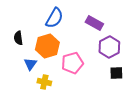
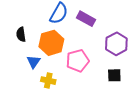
purple rectangle: (94, 23) -> (86, 19), moved
black square: (116, 73) -> (114, 75), moved

